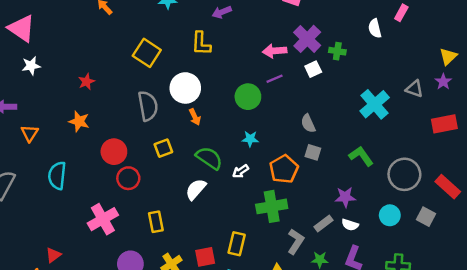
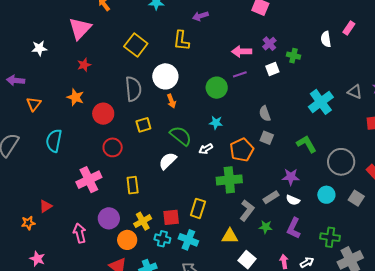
pink triangle: (22, 28) -> (80, 28), moved, turned 35
purple cross: (307, 39) -> (269, 44), size x0.6
red circle: (114, 152) -> (103, 114), moved

